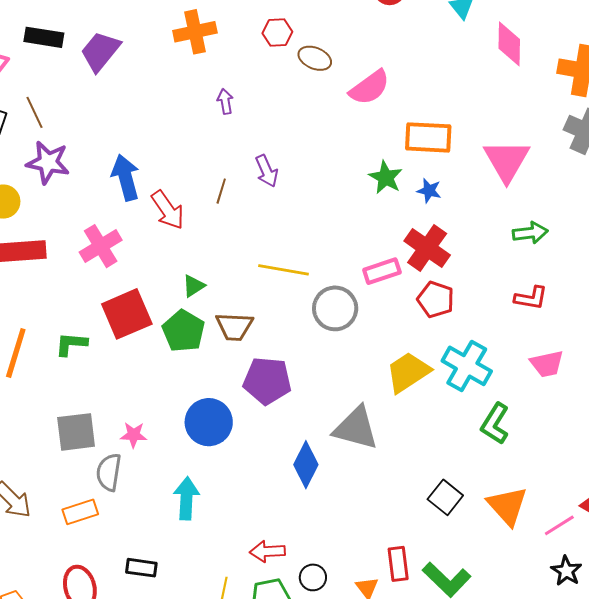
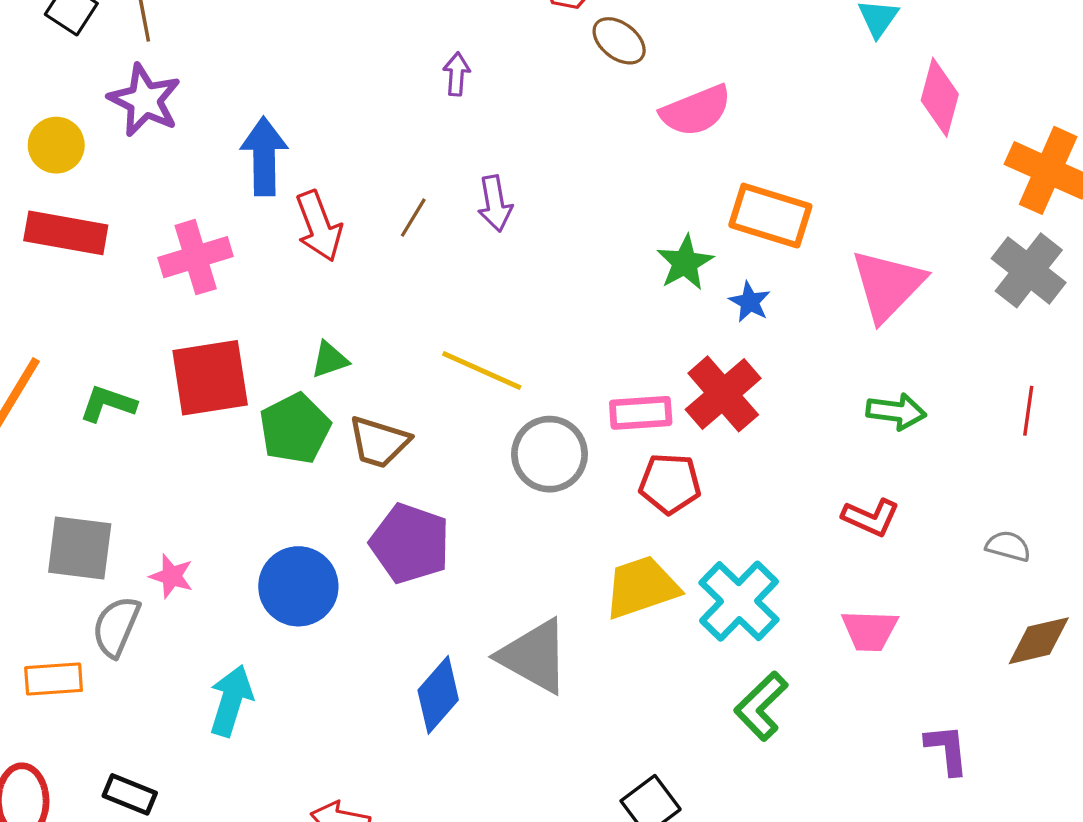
red pentagon: (436, 299) -> (670, 484), moved, turned -30

